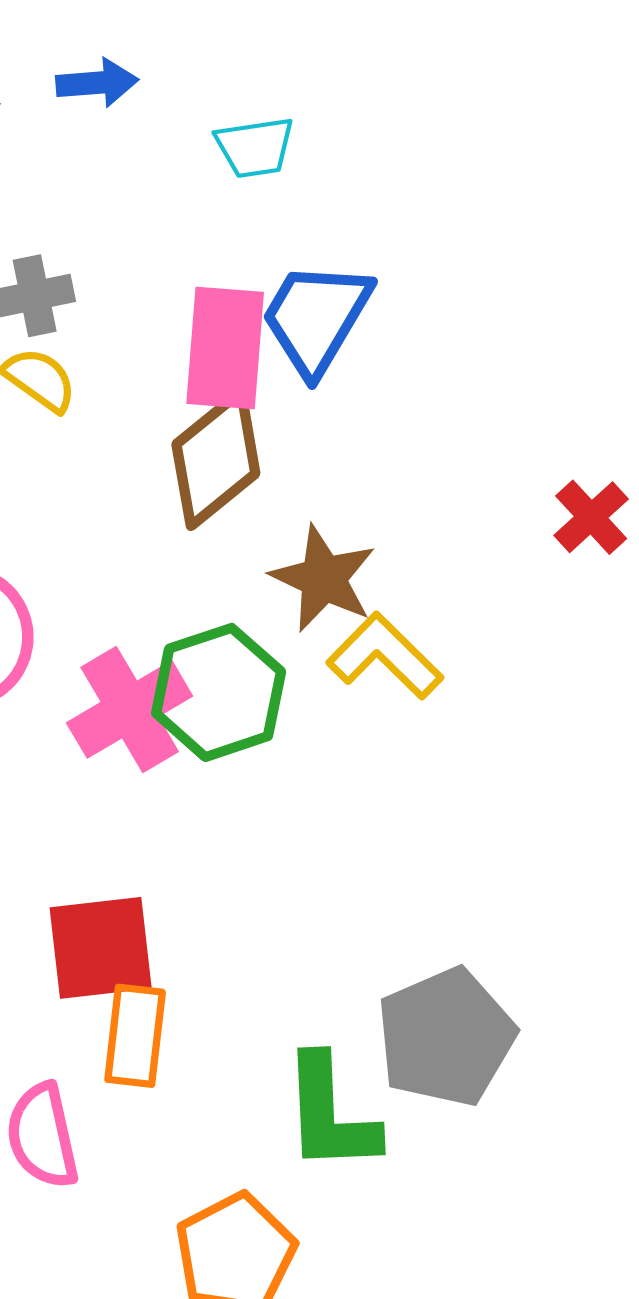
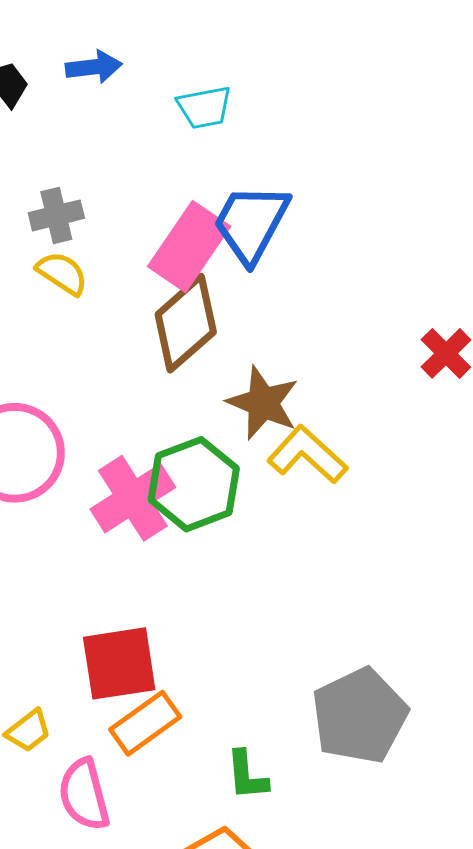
pink rectangle: (225, 348) -> (189, 246), turned 32
orange rectangle: (135, 1036) -> (145, 723), turned 50
green L-shape: (330, 1114) -> (247, 775), moved, size x0.6

